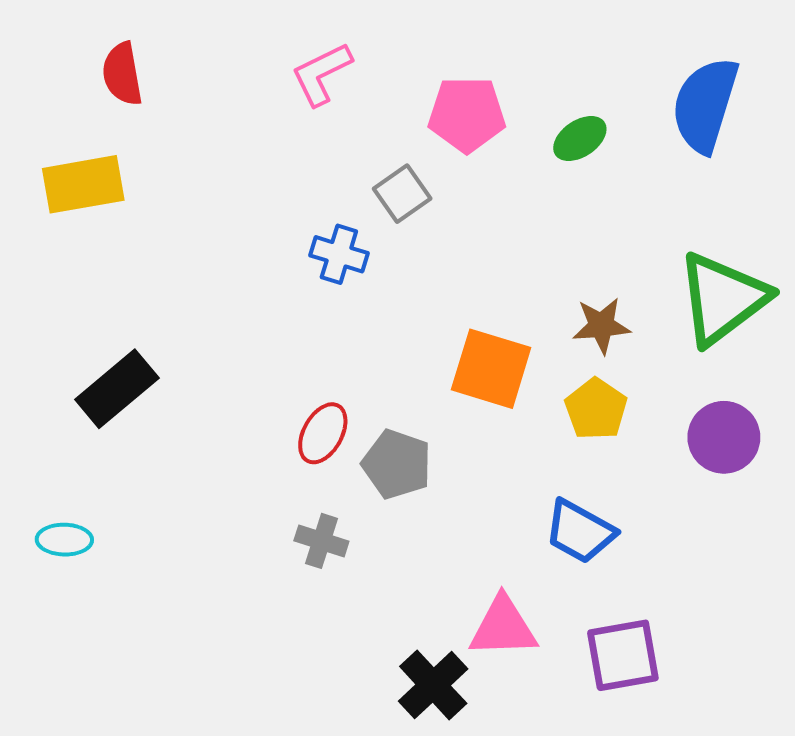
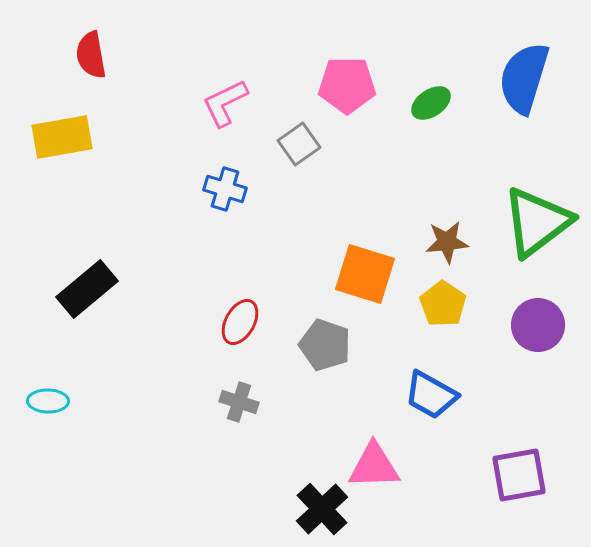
pink L-shape: (321, 74) -> (225, 103), moved
blue cross: (339, 254) -> (225, 189), moved
gray pentagon: (397, 464) -> (325, 345), moved
purple square: (623, 655) -> (519, 475), moved

